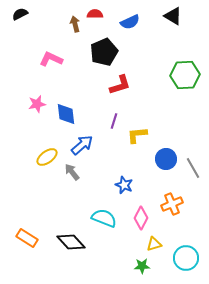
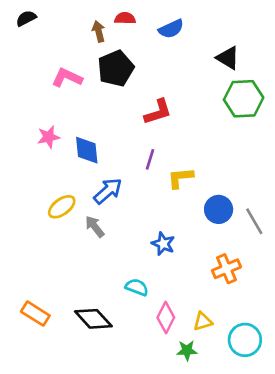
black triangle: (173, 16) -> (228, 58), moved
black pentagon: (104, 52) -> (116, 68), moved
cyan semicircle: (104, 218) -> (137, 287), size x0.7
pink diamond: (141, 218) -> (166, 317), moved

